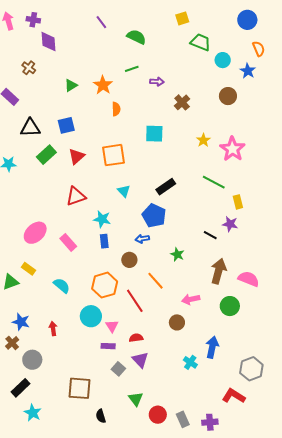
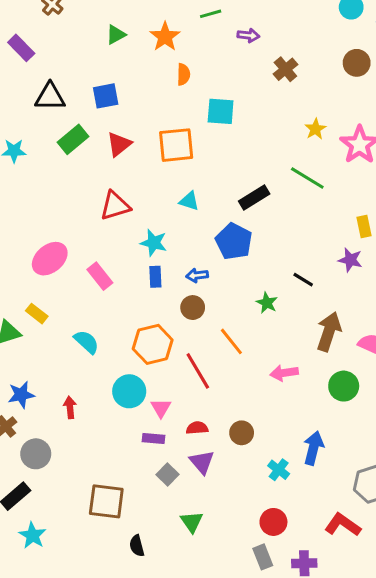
cyan square: (154, 134) -> (221, 111), moved
green line: (214, 182) -> (307, 178), moved
cyan triangle: (124, 191) -> (189, 201), turned -32
black line: (210, 235) -> (303, 280), moved
blue arrow: (142, 239) -> (197, 275), moved
blue star: (21, 322) -> (21, 395), turned -30
brown circle: (177, 322) -> (242, 433), moved
red circle: (158, 415) -> (273, 522), moved

